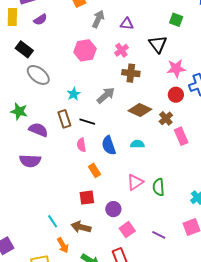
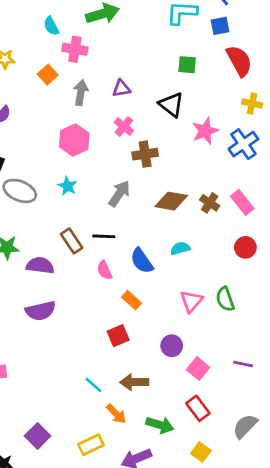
cyan star: (74, 94) -> (68, 186), moved
red circle: (176, 95) -> (245, 247), moved
pink rectangle: (181, 136) -> (242, 202), moved
red square: (87, 198) -> (118, 336), moved

